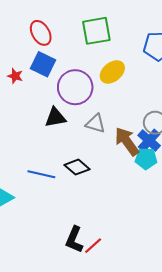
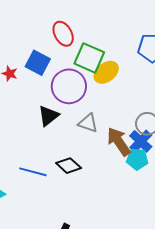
green square: (96, 31) -> (89, 58), moved, turned 32
red ellipse: (41, 33) -> (63, 34), moved
black triangle: (55, 117) -> (48, 116), turned -30

